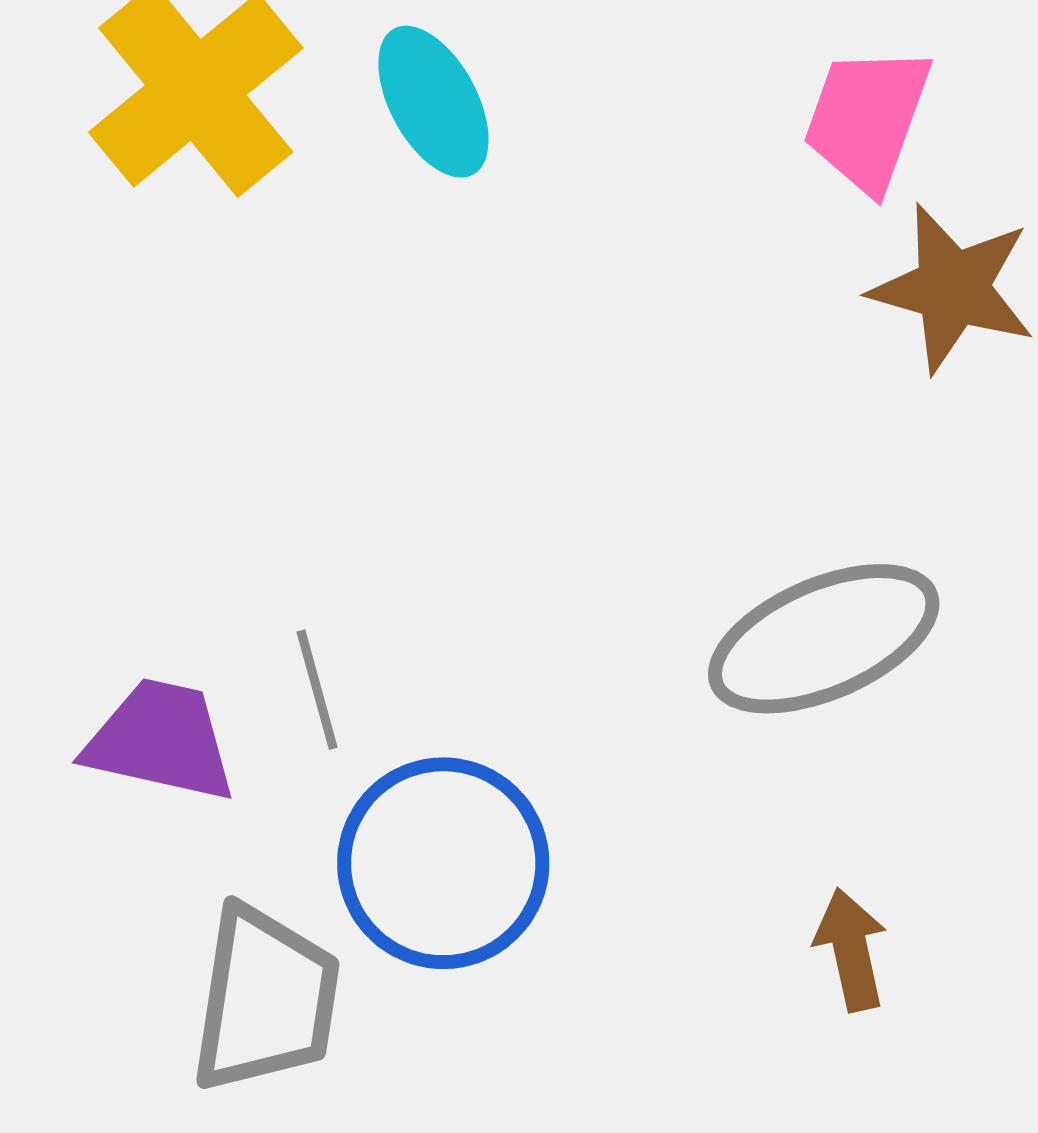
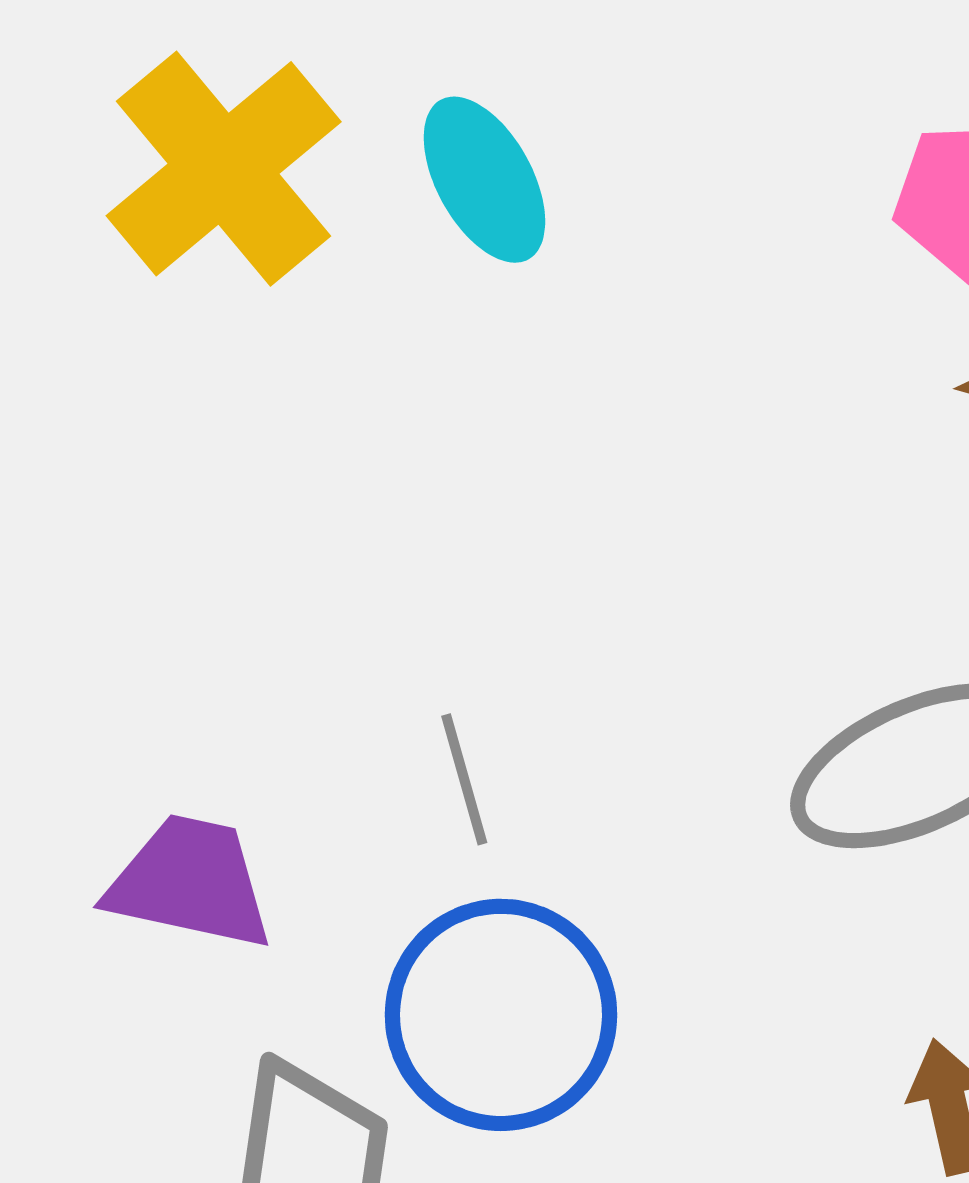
gray line: (317, 690) -> (464, 779), moved

